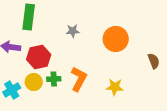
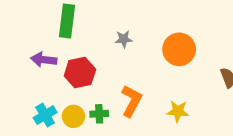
green cross: (54, 79) -> (99, 114), moved
yellow circle: (34, 82) -> (73, 116), moved

